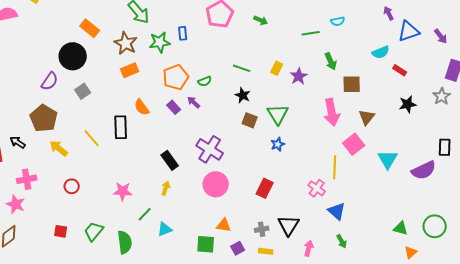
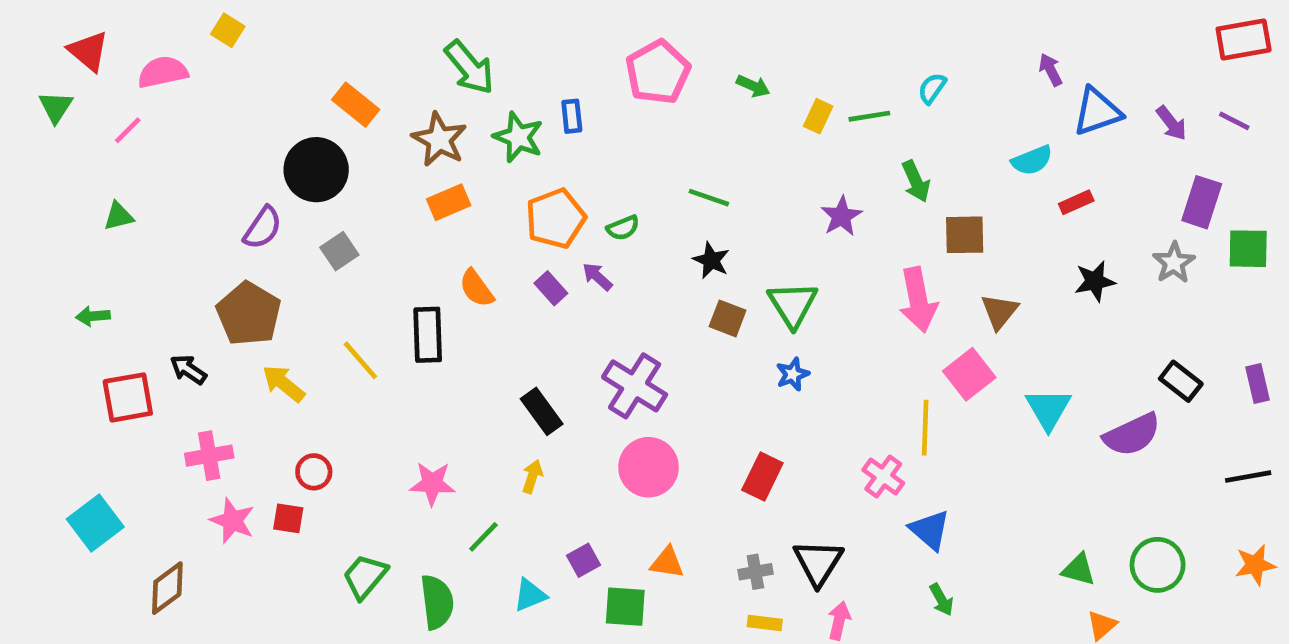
cyan semicircle: (338, 21) -> (932, 88), turned 136
green star: (160, 42) -> (518, 137), turned 30
yellow rectangle: (277, 68) -> (818, 116), moved
red rectangle: (400, 70) -> (1076, 202), turned -56
black rectangle: (445, 147) -> (1181, 381), turned -54
pink star: (16, 204) -> (232, 521), moved
cyan triangle: (165, 229) -> (530, 595), moved
red square: (61, 231) -> (288, 518), moved
purple square: (238, 248) -> (583, 560), moved
pink arrow: (309, 248) -> (839, 621), moved

